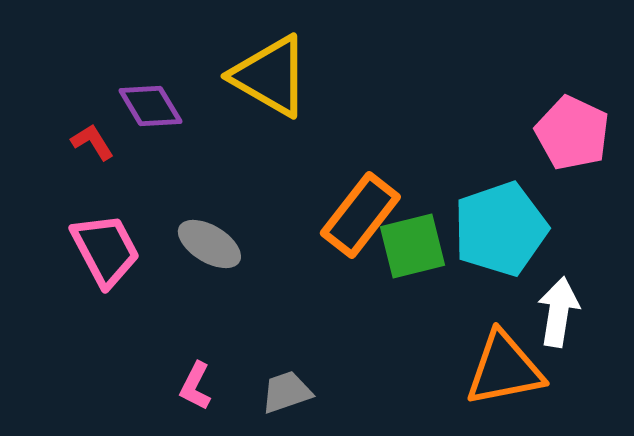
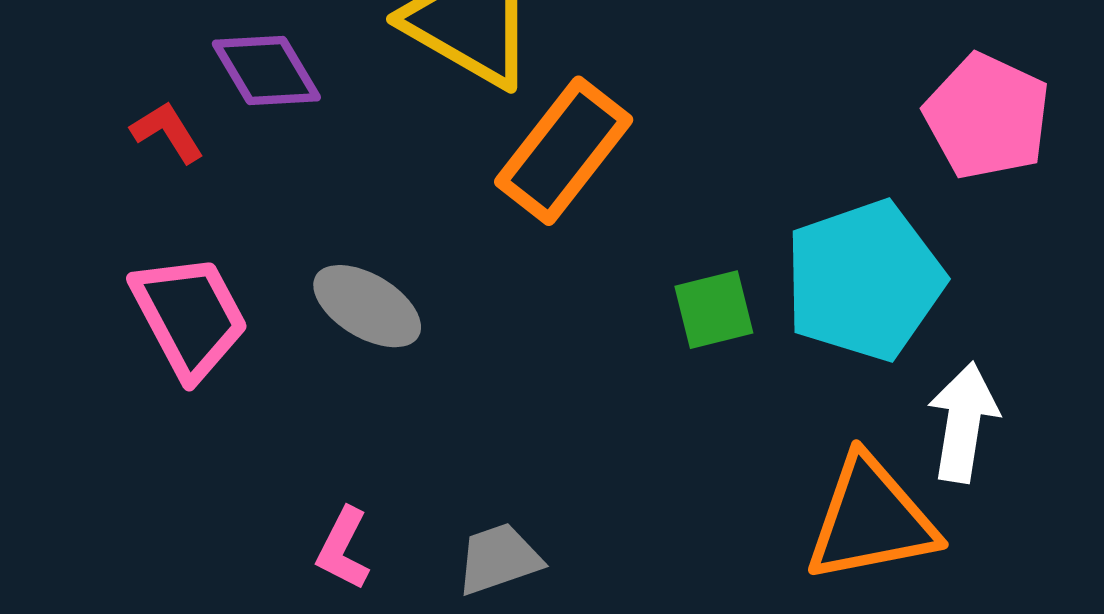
orange rectangle: (360, 215) -> (564, 151), moved
green square: (412, 246) -> (714, 310), size x0.7

